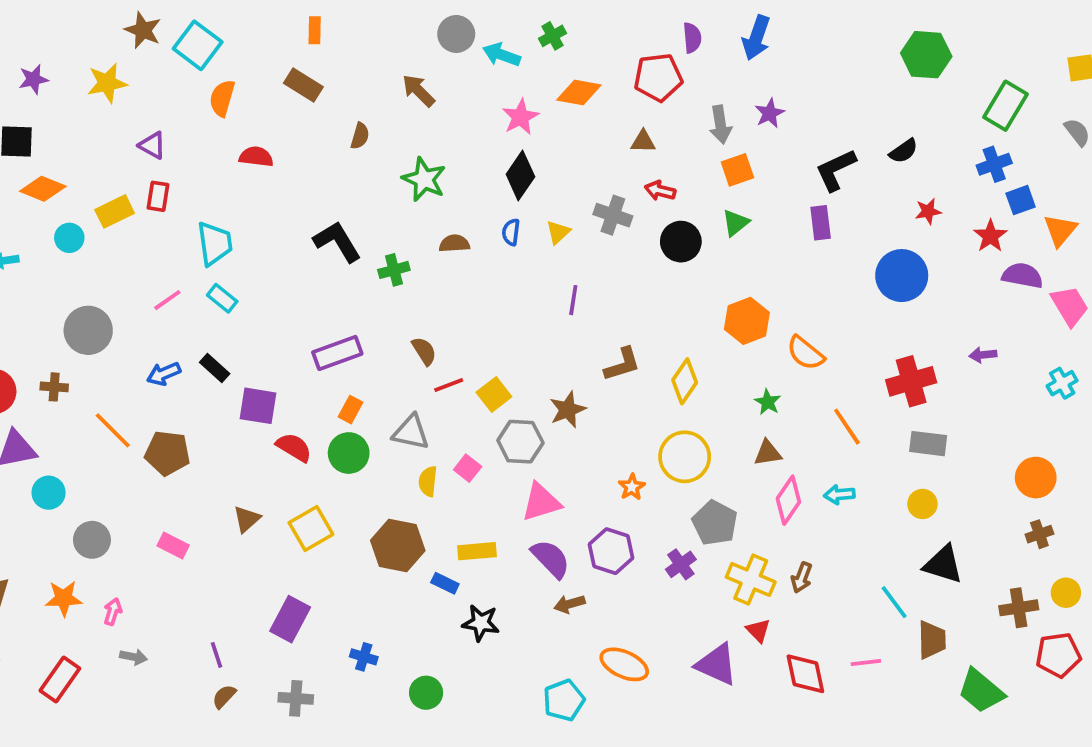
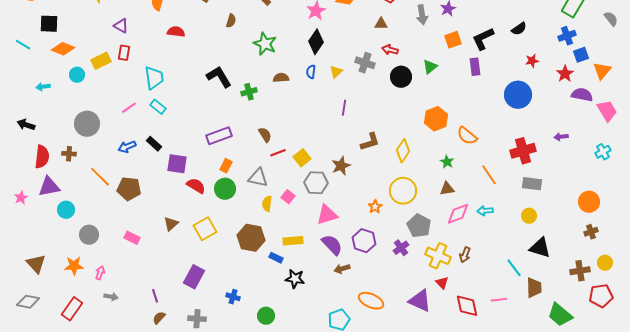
orange square: (737, 170) -> (453, 40), moved
pink diamond: (788, 500) -> (458, 214), turned 35

